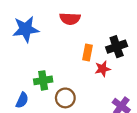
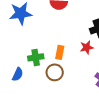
orange rectangle: (87, 52) -> (60, 52), moved

